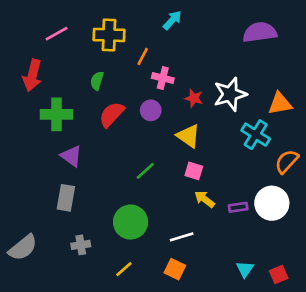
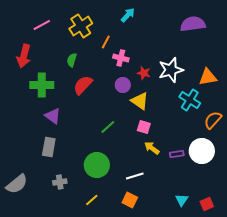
yellow cross: (109, 35) -> (81, 26), turned -35
purple circle: (151, 110) -> (123, 85), moved

